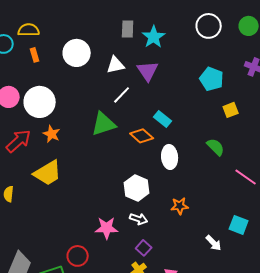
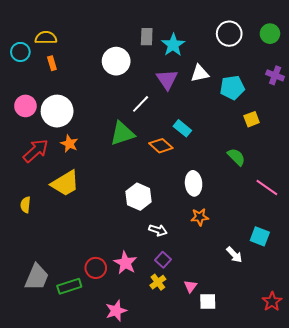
white circle: (77, 53) -> (116, 61), moved
white triangle: (116, 65) -> (200, 73), moved
cyan pentagon: (212, 79) -> (232, 88), turned -30
white ellipse: (170, 157) -> (194, 183), moved
white hexagon: (137, 188) -> (139, 197), moved
pink star: (107, 228) -> (125, 263), moved, turned 30

